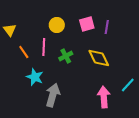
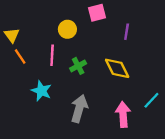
pink square: (87, 24) -> (97, 13), moved
orange line: (24, 52) -> (20, 56), moved
gray arrow: (53, 95) -> (79, 109), moved

